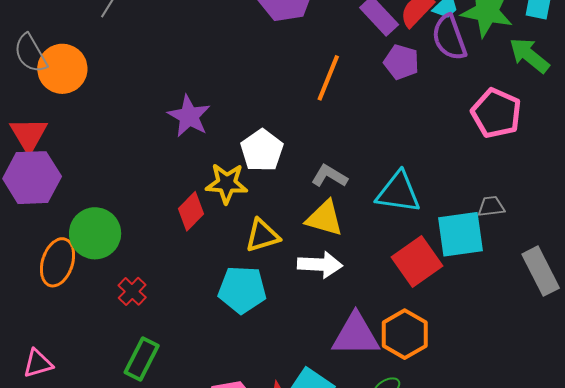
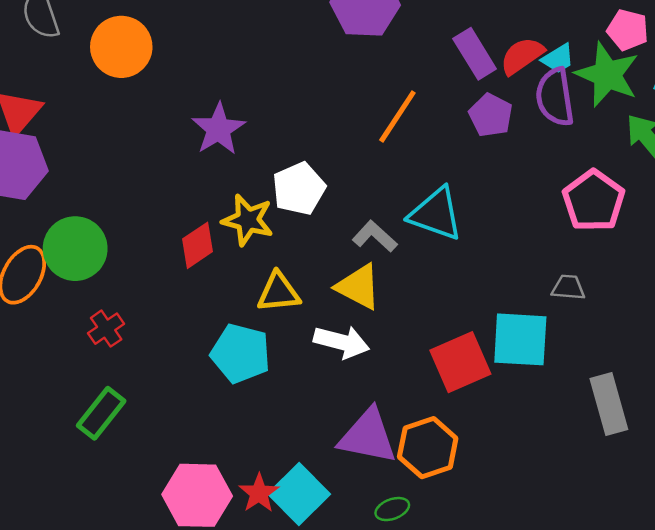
orange circle: (62, 69) -> (121, 47), moved
cyan triangle: (398, 192) -> (436, 214), moved
gray trapezoid: (491, 207) -> (568, 287), moved

